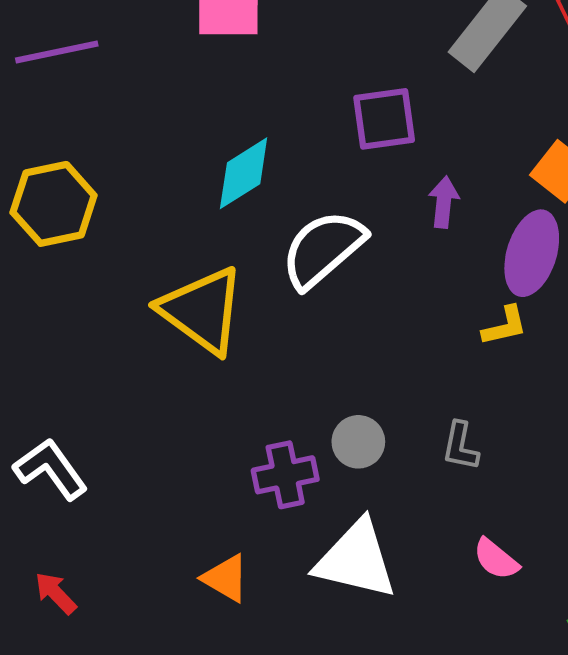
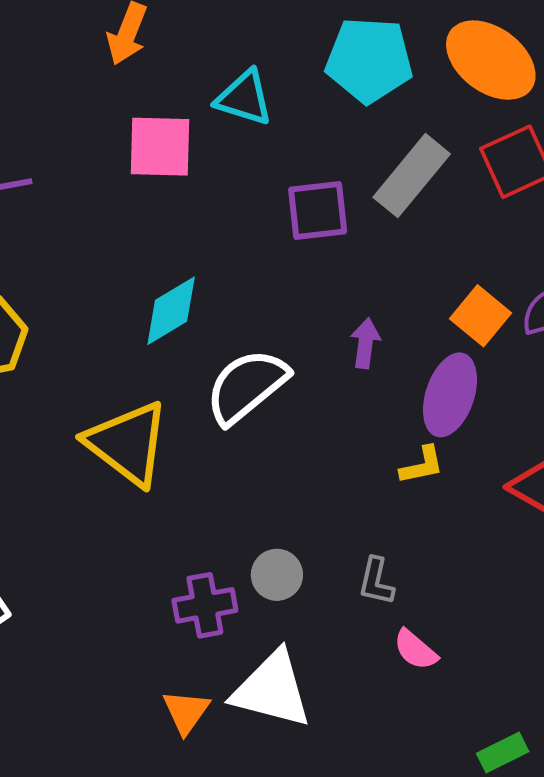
purple square: (384, 119) -> (318, 211), moved
pink semicircle: (496, 559) -> (415, 650), moved
orange triangle: (226, 578) -> (186, 712), moved, turned 34

